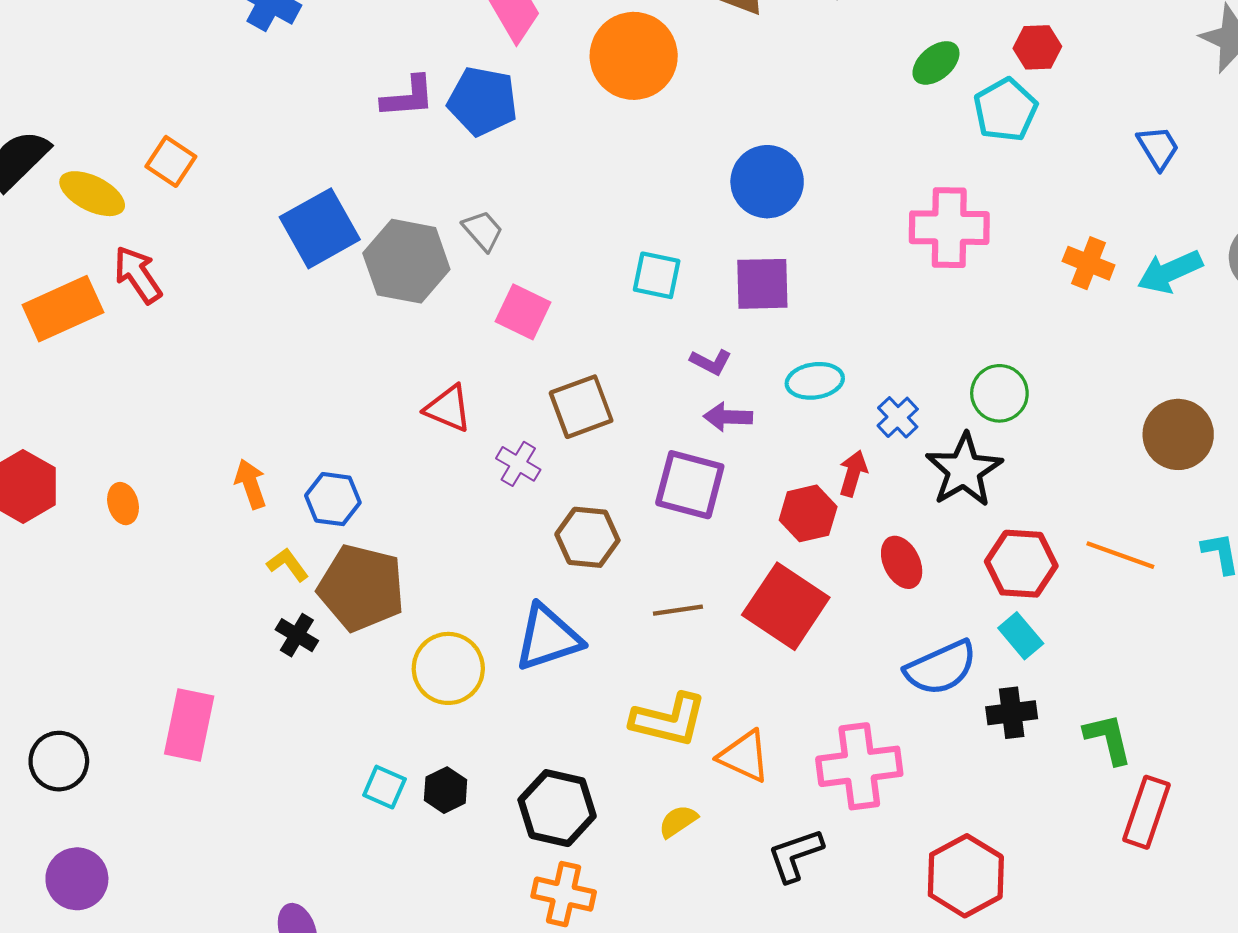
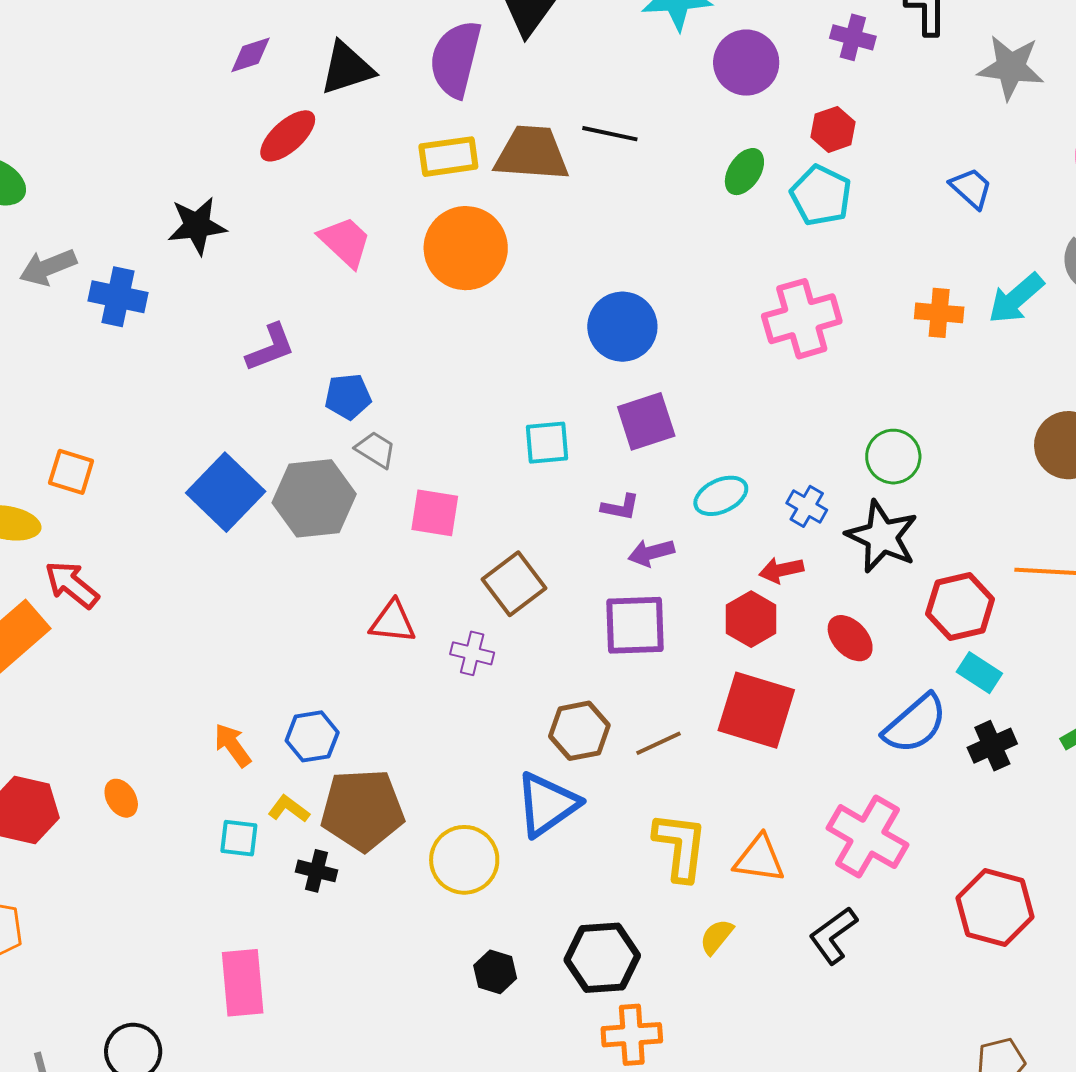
blue pentagon: (483, 101) -> (348, 397), moved, size x0.7
red arrow: (853, 473) -> (781, 570), turned -102
brown hexagon: (587, 537) -> (579, 731), moved
yellow L-shape: (669, 720) -> (680, 846), turned -80
pink cross: (859, 766) -> (867, 837), turned -36
cyan square: (384, 787) -> (239, 838), moved

